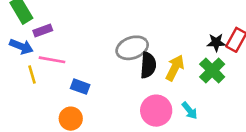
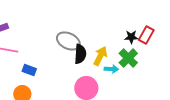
gray ellipse: (132, 48) -> (68, 41), turned 45
cyan arrow: (190, 111) -> (111, 69), moved, turned -48

